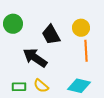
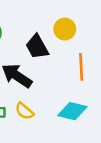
yellow circle: (81, 28) -> (65, 29), moved

